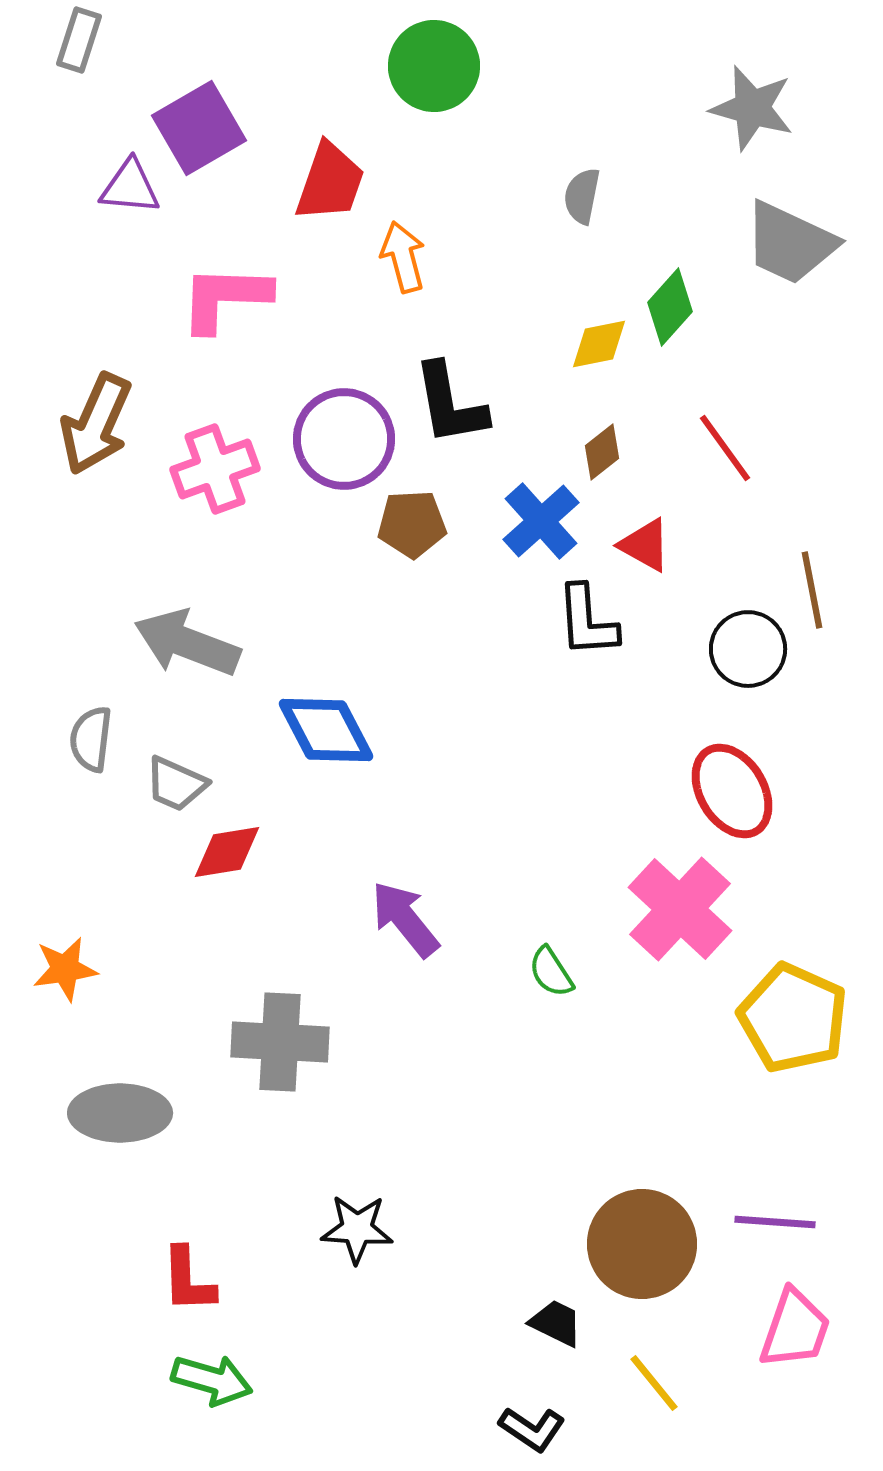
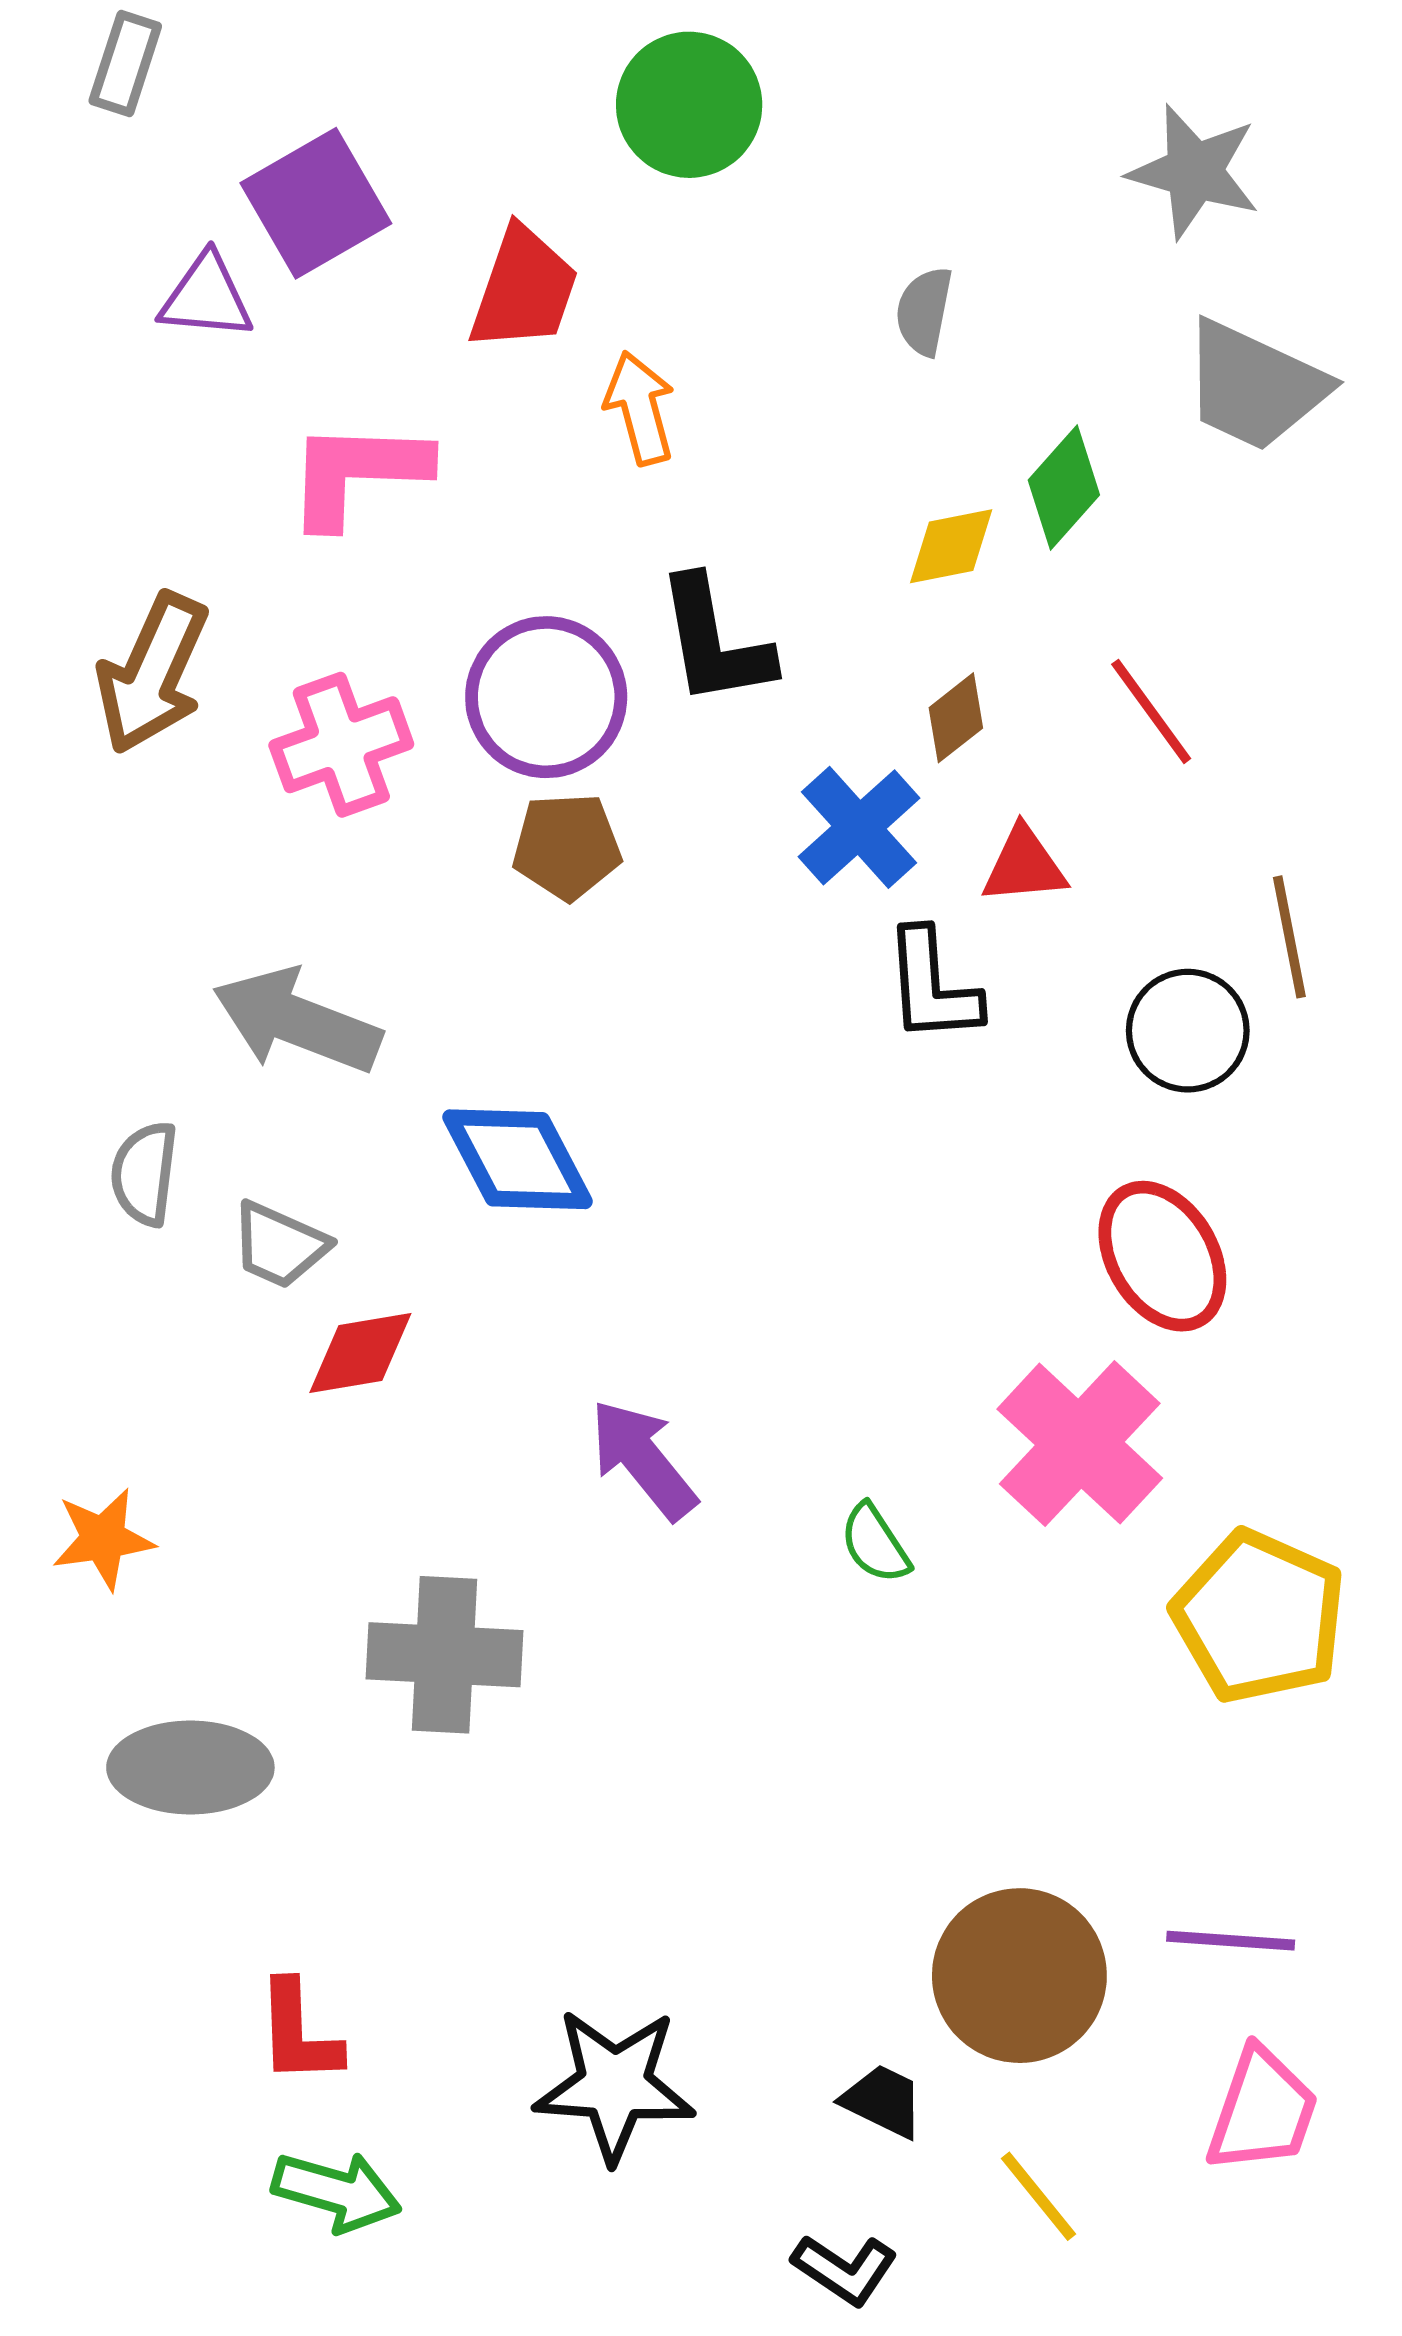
brown pentagon: (412, 524) -> (567, 846), moved
red triangle: (645, 545) -> (1024, 865), turned -34
black star: (357, 1229) -> (614, 2085), moved, size x1.4

